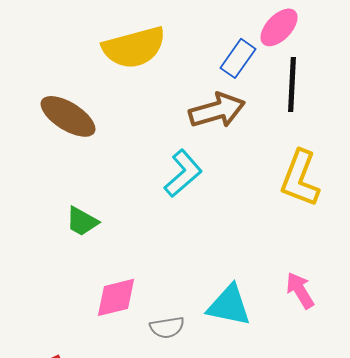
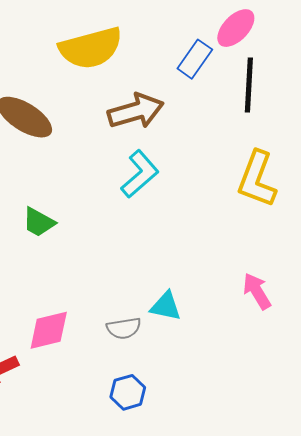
brown arrow: (217, 110) -> (136, 111), moved
pink diamond: (116, 297) -> (49, 330), moved
cyan triangle: (229, 305) -> (166, 306), moved, size x0.7

